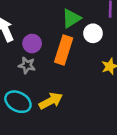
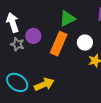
white circle: (93, 33) -> (85, 43), moved
gray star: (27, 65) -> (17, 44), moved

